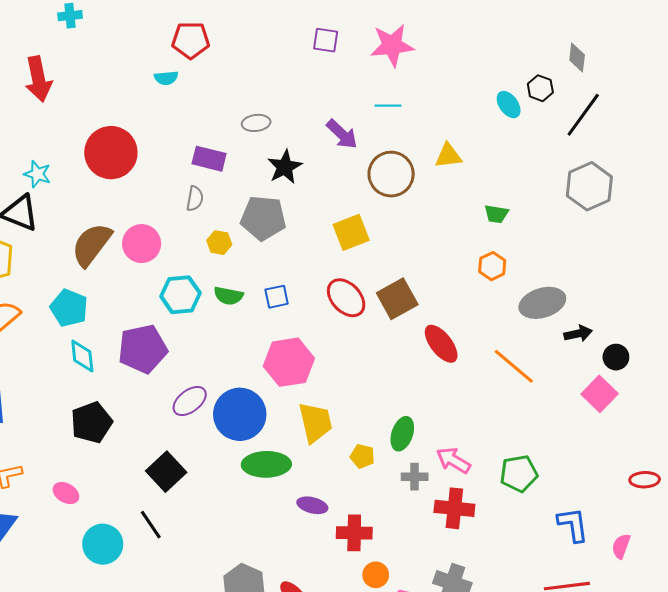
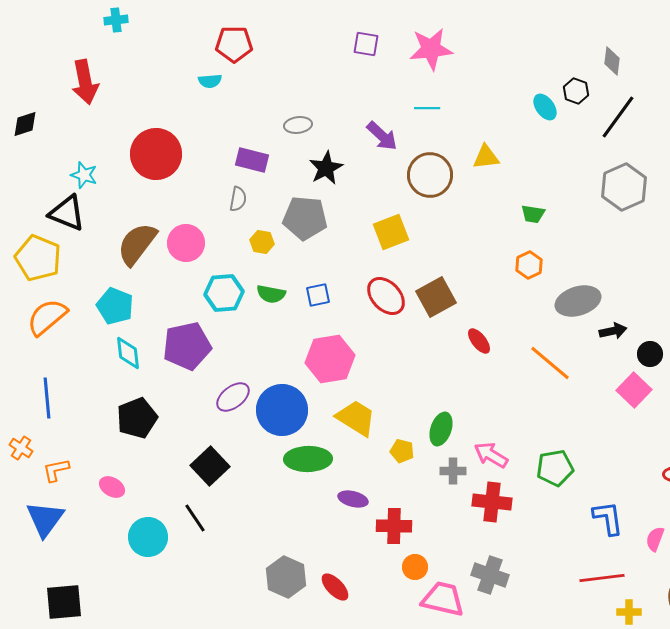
red ellipse: (441, 344) -> (479, 341), size x0.7
yellow trapezoid: (315, 422) -> (356, 418), turned -45

